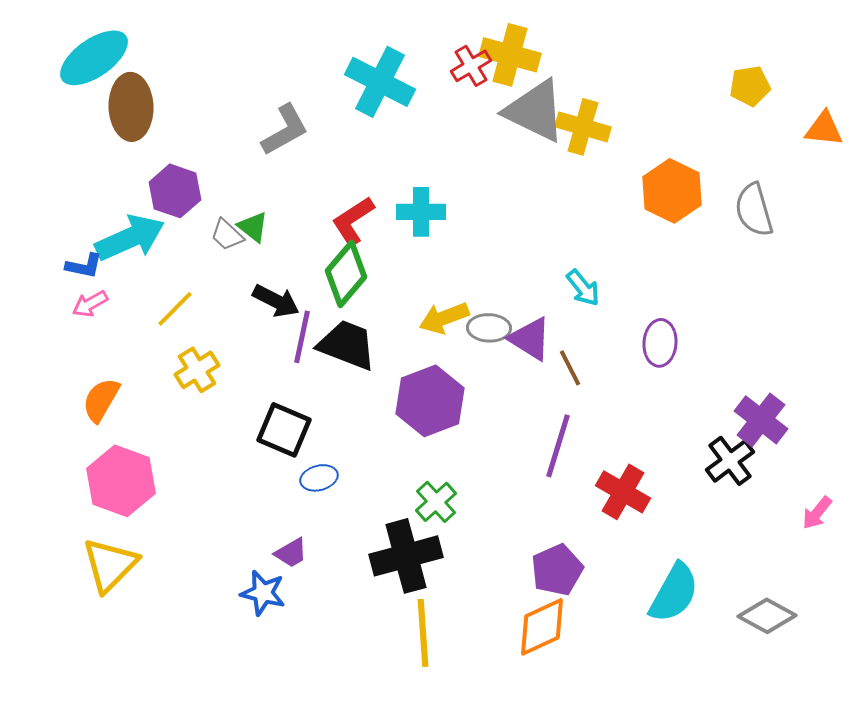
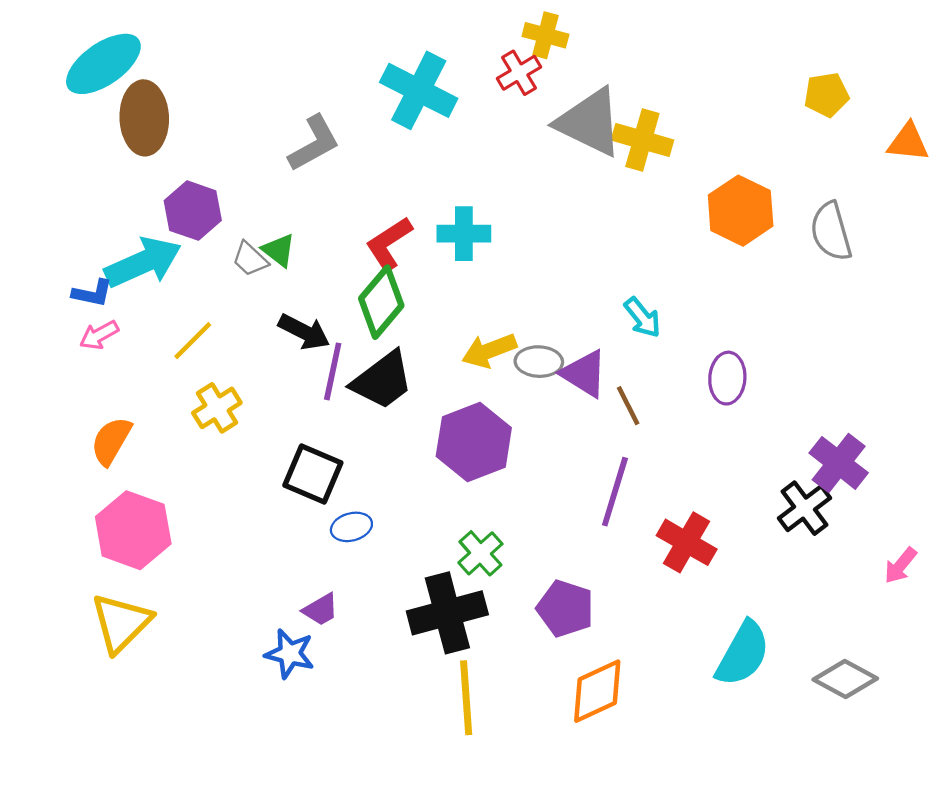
yellow cross: (510, 55) -> (545, 35), moved, size x0.7
black trapezoid: (347, 345) -> (382, 380), turned 122
purple pentagon: (557, 570) -> (565, 608), moved, turned -30

